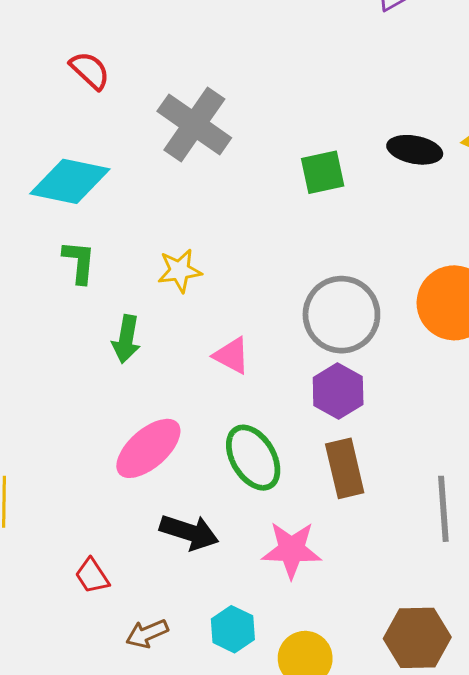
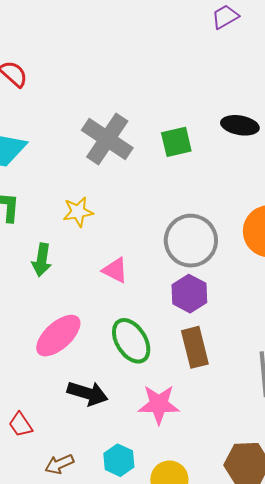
gray cross: (194, 124) -> (107, 139), moved

